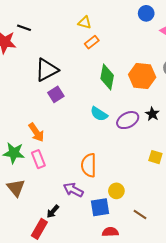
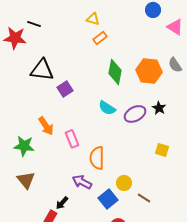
black triangle: (47, 70) -> (42, 70), moved, turned 35
pink rectangle: (38, 159) -> (72, 139), moved
blue square: (100, 207) -> (108, 199), turned -30
brown line: (140, 214) -> (144, 198), moved

